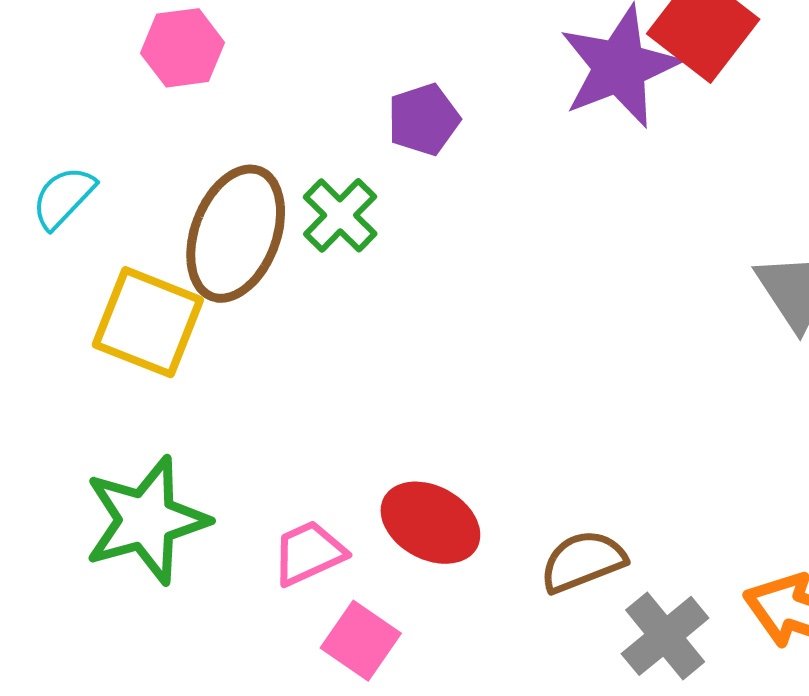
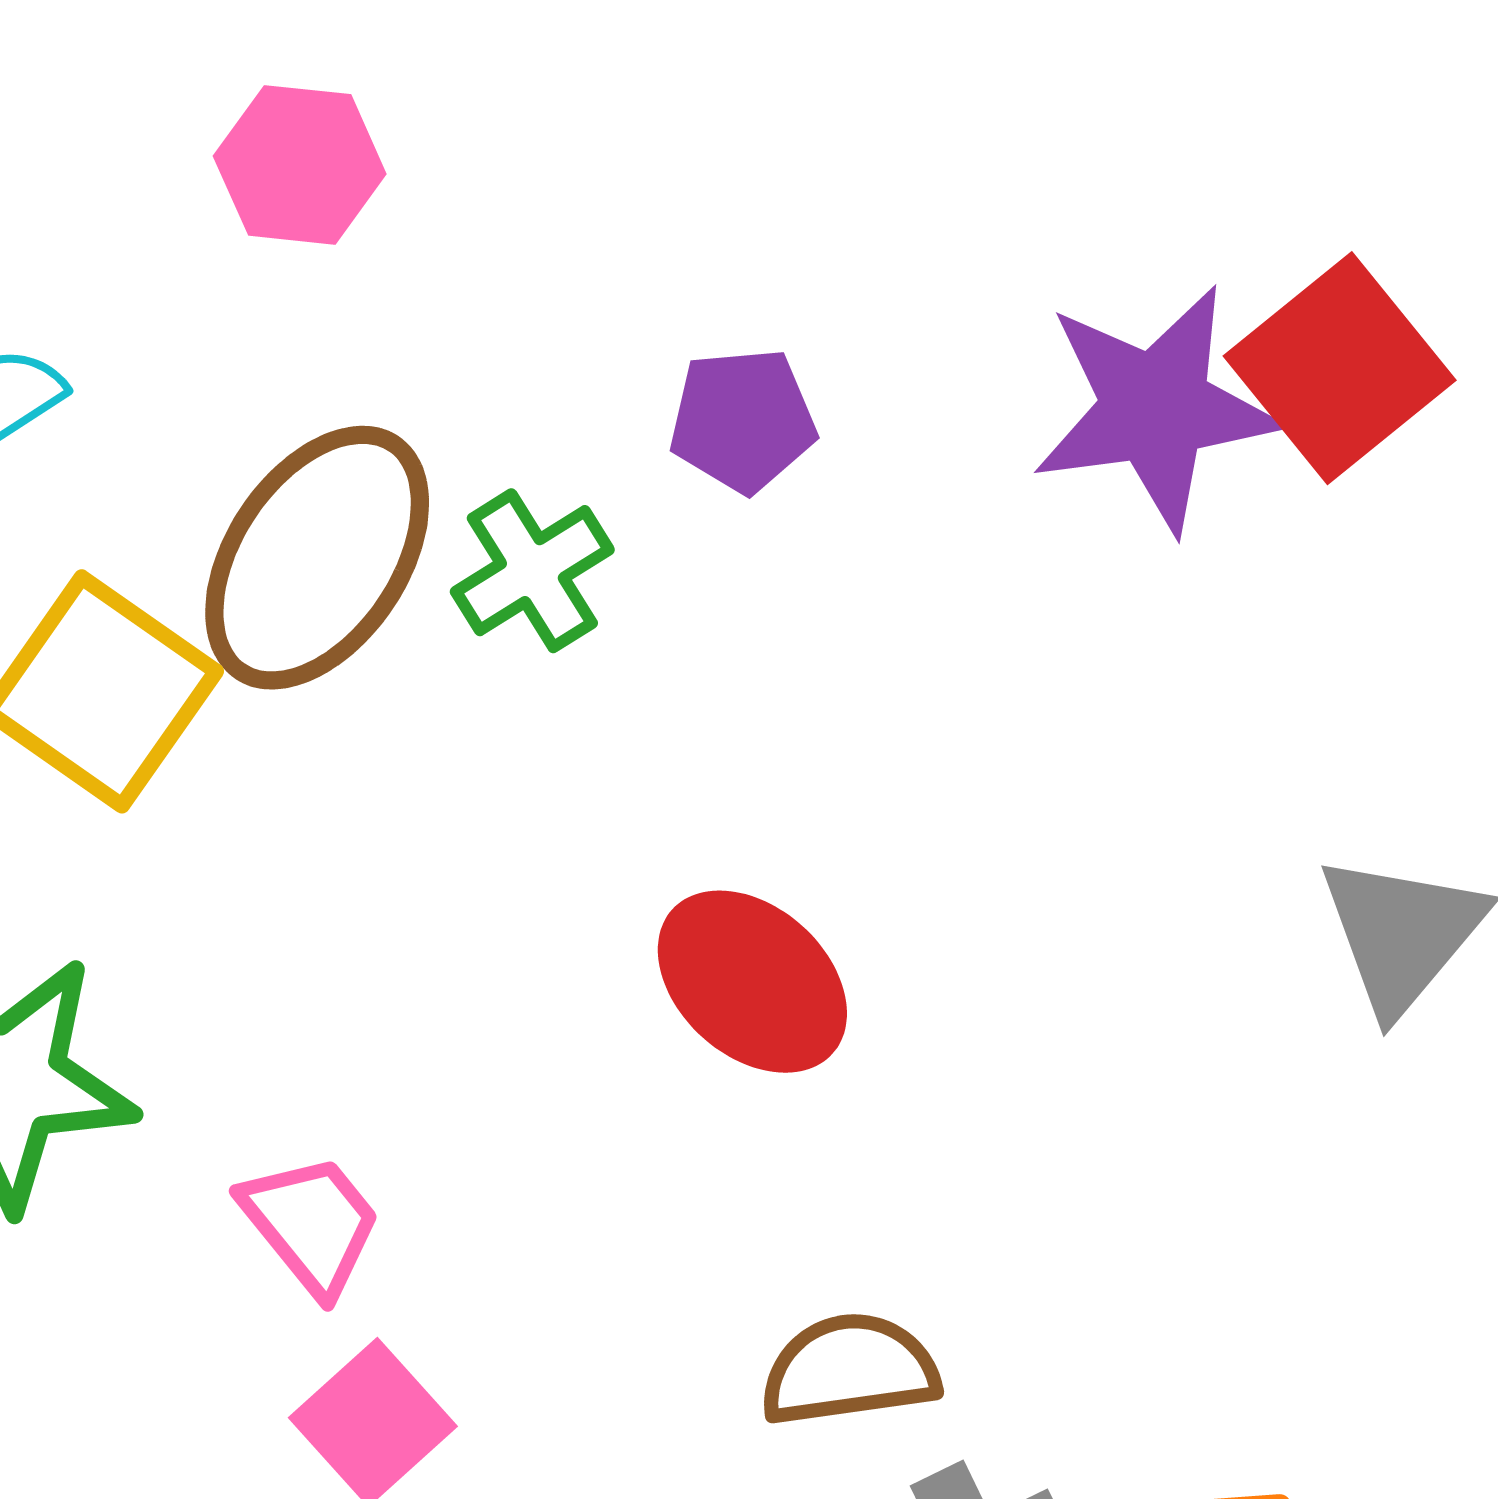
red ellipse: (430, 523) -> (752, 982), moved
pink trapezoid: (309, 553) -> (311, 1224), turned 62

